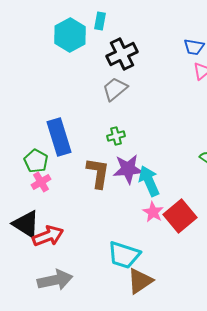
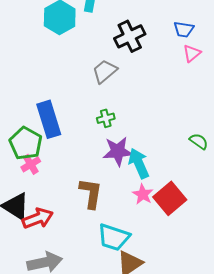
black cross: (122, 54) -> (130, 36), moved
green pentagon: (36, 161) -> (26, 143), size x1.4
brown L-shape: (98, 173) -> (91, 193), moved

